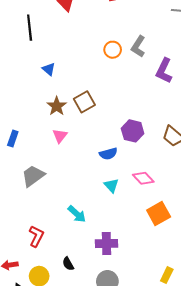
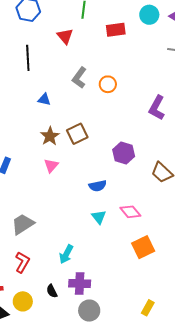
gray L-shape: (138, 46) -> (79, 78), moved
blue triangle: (49, 69) -> (44, 100), turned -32
purple hexagon: (133, 131) -> (124, 153), moved
gray trapezoid: (33, 176) -> (23, 224), moved
cyan arrow: (77, 214) -> (66, 254), moved, turned 72
purple cross: (107, 244) -> (80, 284), moved

